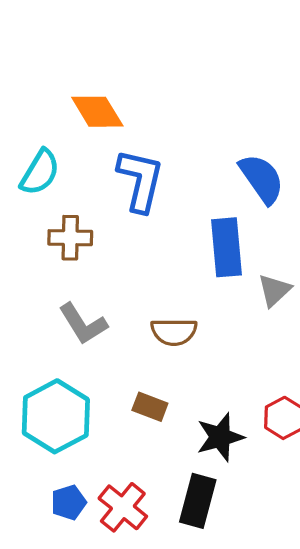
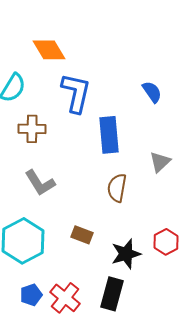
blue semicircle: (262, 179) -> (152, 92), size x0.7
blue rectangle: (227, 247) -> (109, 135), moved
brown semicircle: (174, 332) -> (117, 188), moved, turned 100

